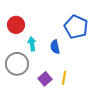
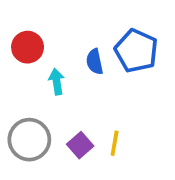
blue semicircle: (55, 47) -> (95, 62), moved
gray circle: (17, 64) -> (29, 140), moved

